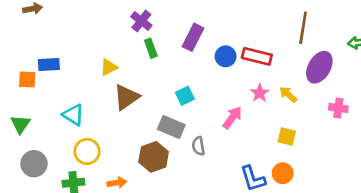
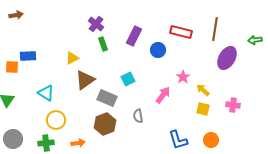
red rectangle: (257, 56) -> (181, 32), moved
yellow arrow: (288, 94) -> (203, 90), moved
pink cross: (338, 108) -> (233, 105), moved
gray rectangle: (171, 127) -> (107, 98), moved
gray circle: (34, 164) -> (13, 139), moved
orange circle: (283, 173) -> (211, 140), moved

